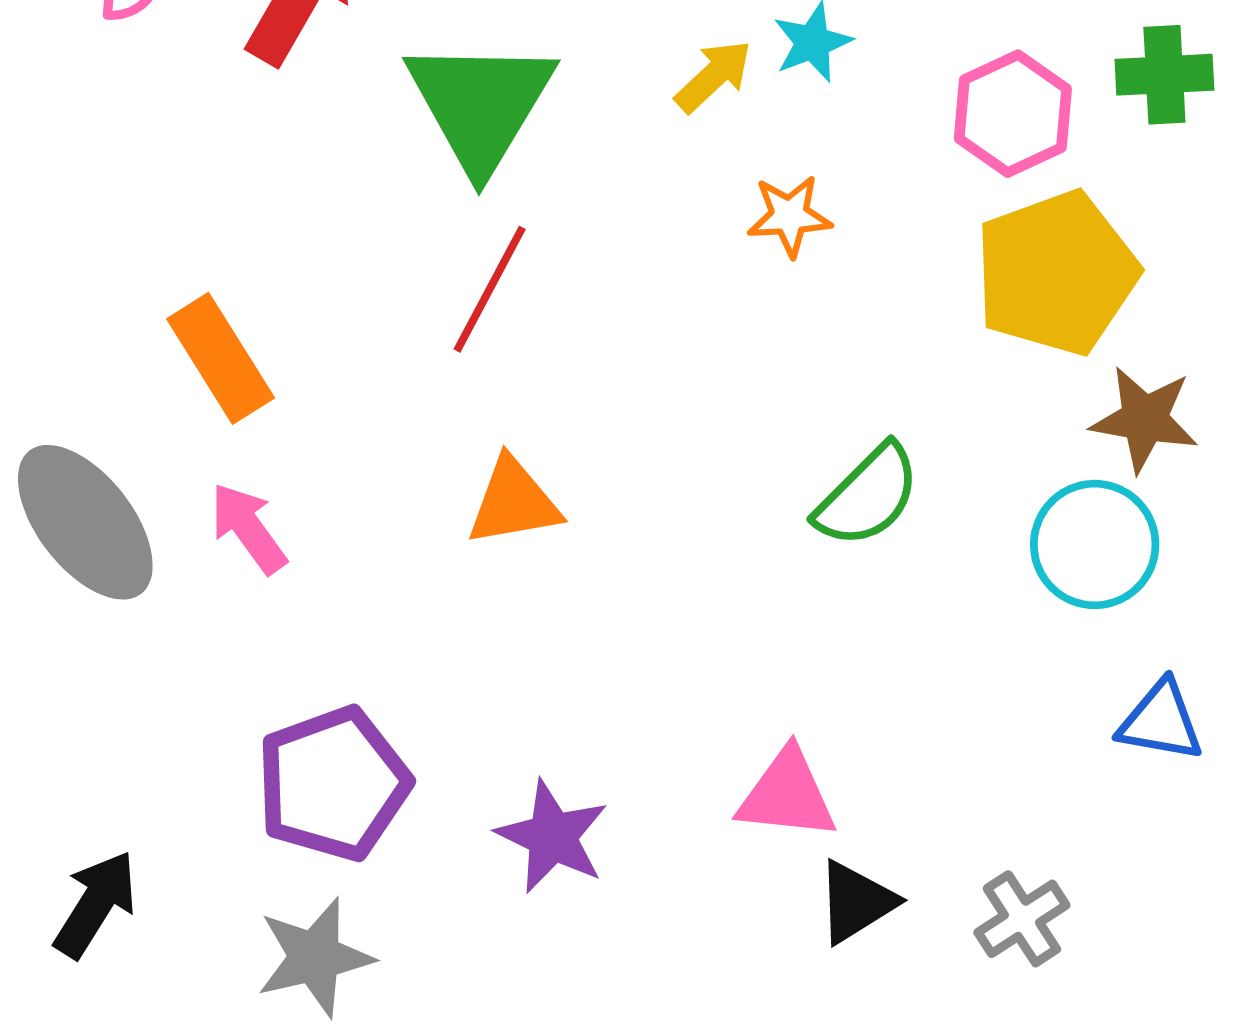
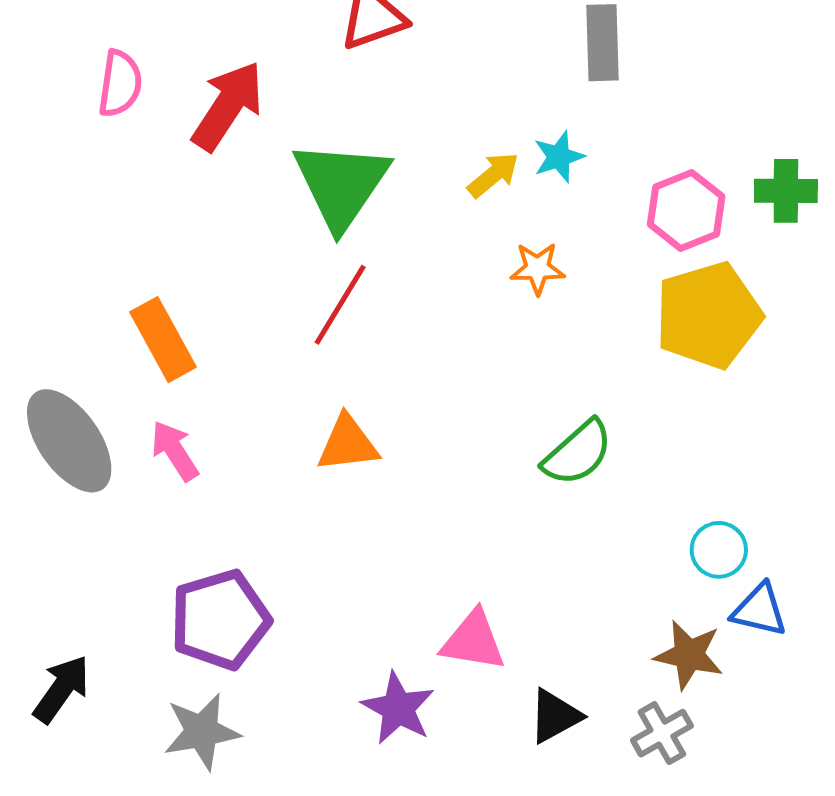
brown star: (1145, 419) -> (689, 655), moved
cyan circle: (1095, 544) -> (719, 550), moved, size x0.7
pink triangle: (787, 795) -> (473, 641), moved
purple star: (552, 837) -> (398, 708), moved

